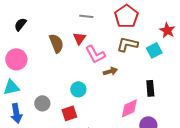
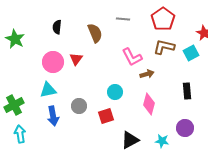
black semicircle: (20, 24) -> (57, 27), turned -32
red triangle: (79, 38) -> (76, 59), moved
brown semicircle: (56, 43) -> (95, 33), moved
pink diamond: (129, 108) -> (149, 104), moved, turned -50

